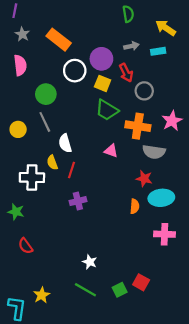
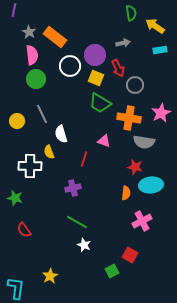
green semicircle: (128, 14) -> (131, 13), moved
gray star: (22, 34) -> (29, 32), moved
cyan rectangle: (158, 51) -> (160, 50), moved
pink semicircle: (20, 65) -> (32, 55), moved
green circle: (46, 94) -> (36, 79), moved
red line: (72, 170) -> (84, 159), moved
pink cross: (165, 234) -> (142, 221), moved, turned -30
red square: (141, 282) -> (130, 255), moved
green line: (85, 290) -> (77, 222), moved
yellow star: (42, 295) -> (50, 276), moved

